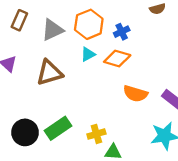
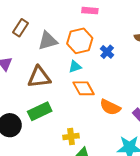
blue cross: (122, 32) -> (107, 52), turned -32
orange diamond: (117, 58) -> (83, 88), moved, turned 35
green rectangle: (58, 128) -> (40, 111), moved

